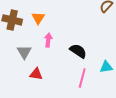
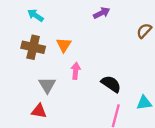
red triangle: (36, 74) -> (39, 111), moved

